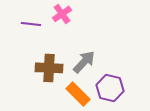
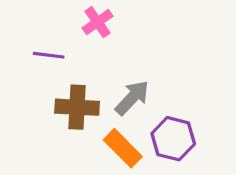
purple line: (31, 24) -> (49, 55), moved

